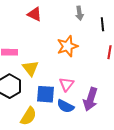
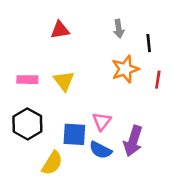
red triangle: (34, 14) -> (60, 30), turned -35
orange star: (67, 46) -> (125, 69), moved
yellow triangle: (30, 68) -> (64, 81), moved

